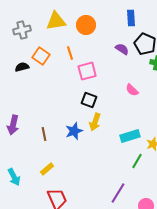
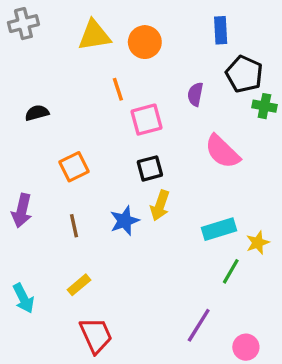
gray cross: (22, 30) -> (23, 24), moved
purple semicircle: (122, 49) -> (195, 94), moved, turned -112
orange square: (41, 56) -> (74, 167), moved, turned 30
pink semicircle: (132, 90) -> (222, 152), size x1.6
black square: (89, 100) -> (150, 168), turned -35

